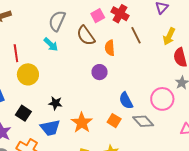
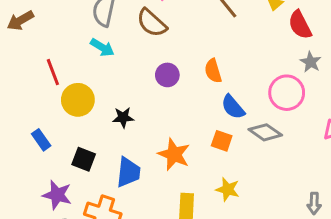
orange semicircle: (110, 48) -> (213, 71), moved
purple circle: (100, 72) -> (167, 75), moved
black star: (55, 103) -> (123, 117), moved
blue trapezoid: (50, 128) -> (128, 172), turned -60

